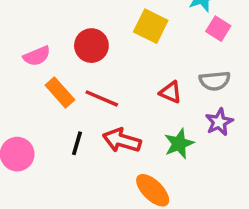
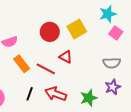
yellow square: (151, 26) -> (77, 29), turned 30
red circle: (91, 46) -> (50, 32), moved
red triangle: (171, 92) -> (66, 57), moved

